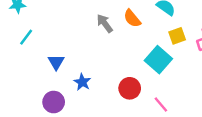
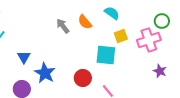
cyan square: (158, 60) -> (106, 55), turned -35
blue star: (82, 82) -> (45, 73), size x1.5

